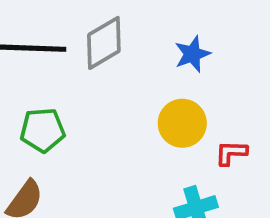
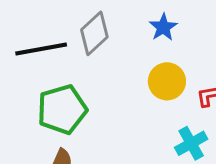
green pentagon: (43, 130) -> (62, 109), size x1.4

